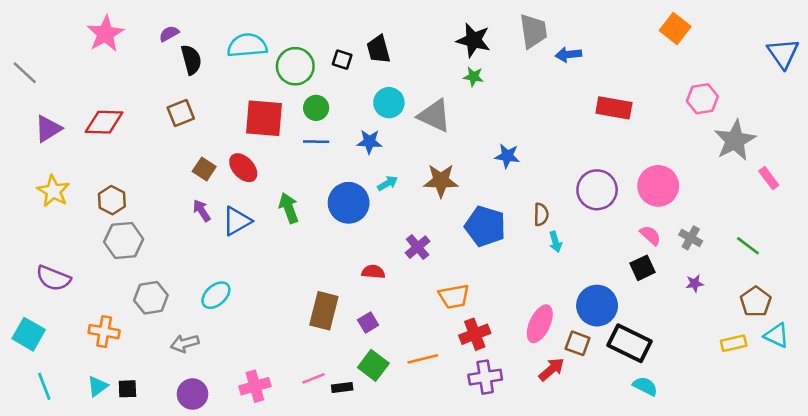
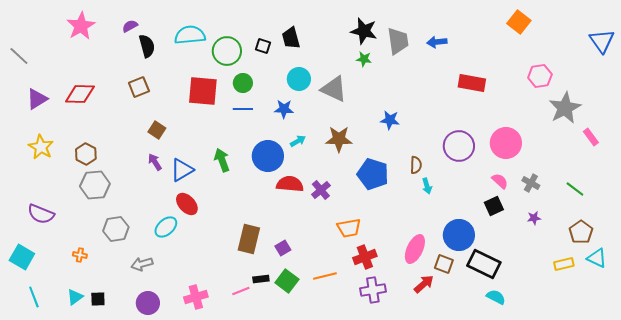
gray trapezoid: (533, 31) -> (398, 41), moved
red ellipse: (243, 168) -> (187, 204), moved
red semicircle: (373, 272) -> (290, 184), moved, size x1.5
orange cross: (104, 332) -> (80, 255), size x0.6
black rectangle: (342, 387) -> (261, 279), moved

